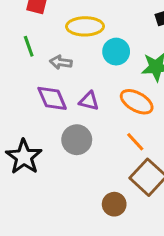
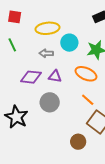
gray arrow: (61, 62) -> (46, 53), moved
purple diamond: (52, 98) -> (31, 77), turned -55

